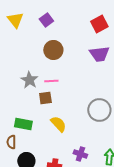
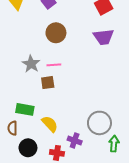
gray circle: (99, 110) -> (99, 123), moved
yellow semicircle: (58, 124) -> (50, 124), moved
purple cross: (80, 154) -> (75, 141), moved

